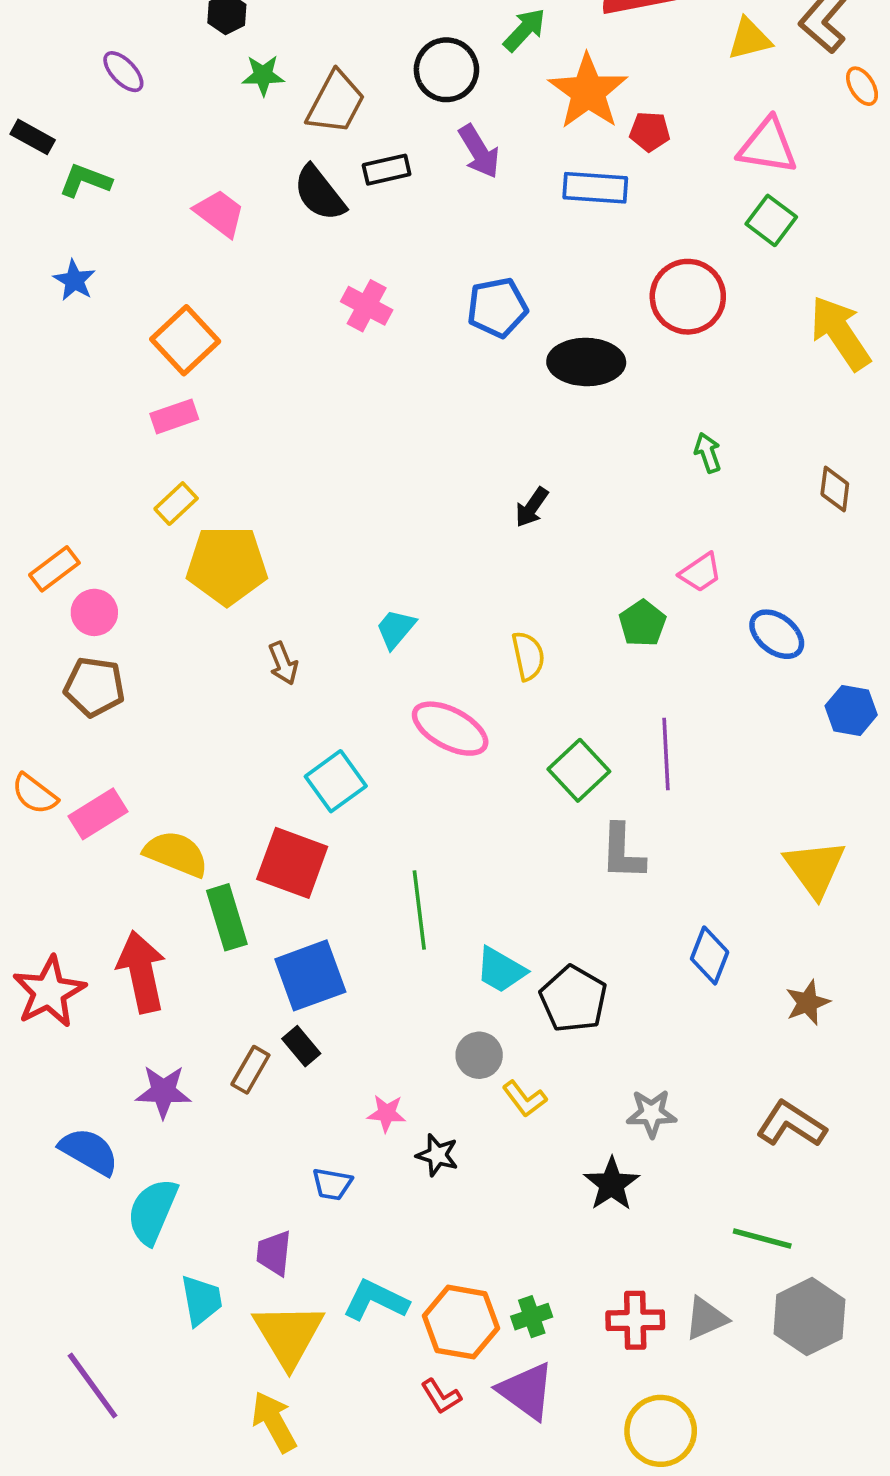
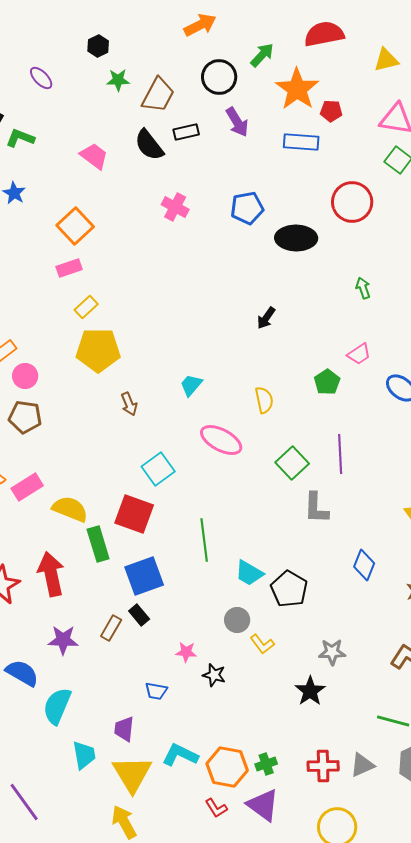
yellow rectangle: (176, 504) -> (86, 307), moved

